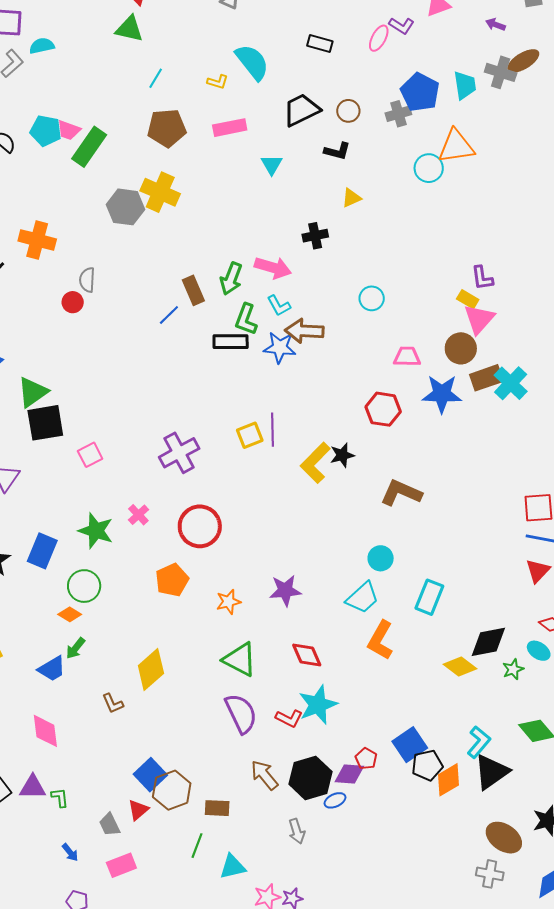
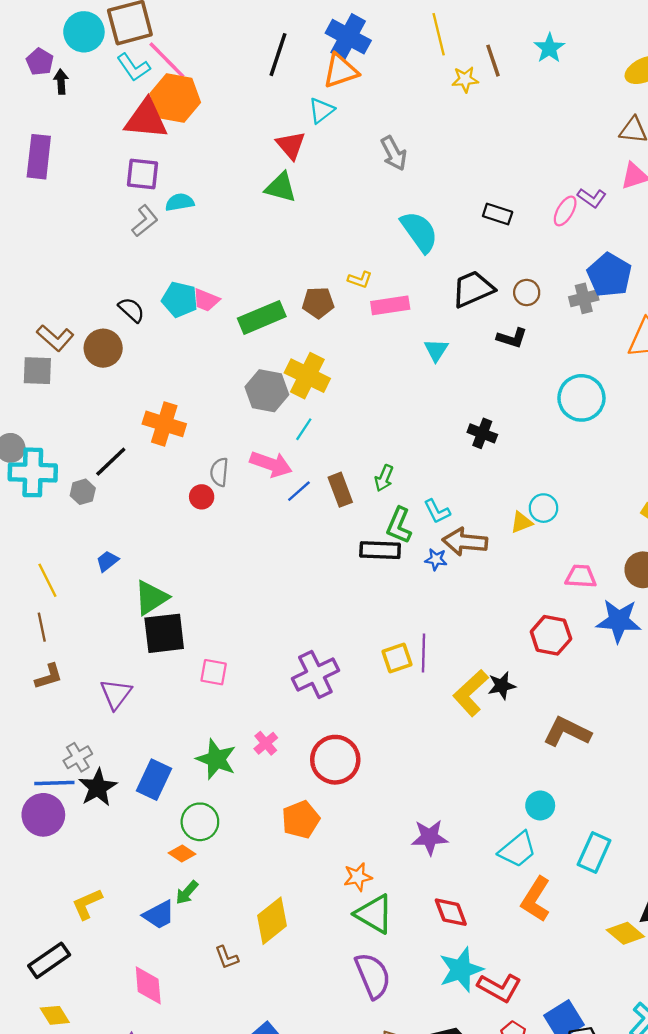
cyan line: (156, 78) -> (304, 429), moved
yellow L-shape: (218, 82) -> (360, 280), moved
brown pentagon: (167, 128) -> (318, 303), size x0.7
green rectangle: (89, 147) -> (262, 317), moved, turned 30
cyan circle: (429, 168) -> (581, 398), moved, size x1.4
yellow triangle: (351, 198) -> (521, 522), moved
black cross: (315, 236) -> (482, 433), turned 30
pink arrow: (273, 268) -> (271, 464), moved
green arrow: (231, 279) -> (384, 478), size x0.7
blue line: (169, 315) -> (299, 491), moved
blue star: (280, 348) -> (436, 559), size x0.6
pink square: (90, 455) -> (214, 672), turned 35
orange star: (228, 602) -> (358, 877), moved
red L-shape: (289, 718) -> (499, 988), moved, size x1.4

